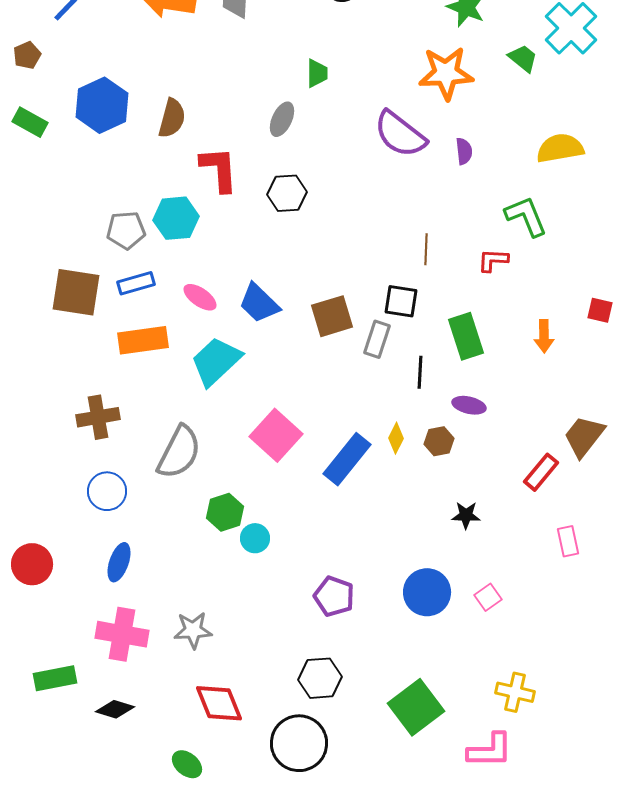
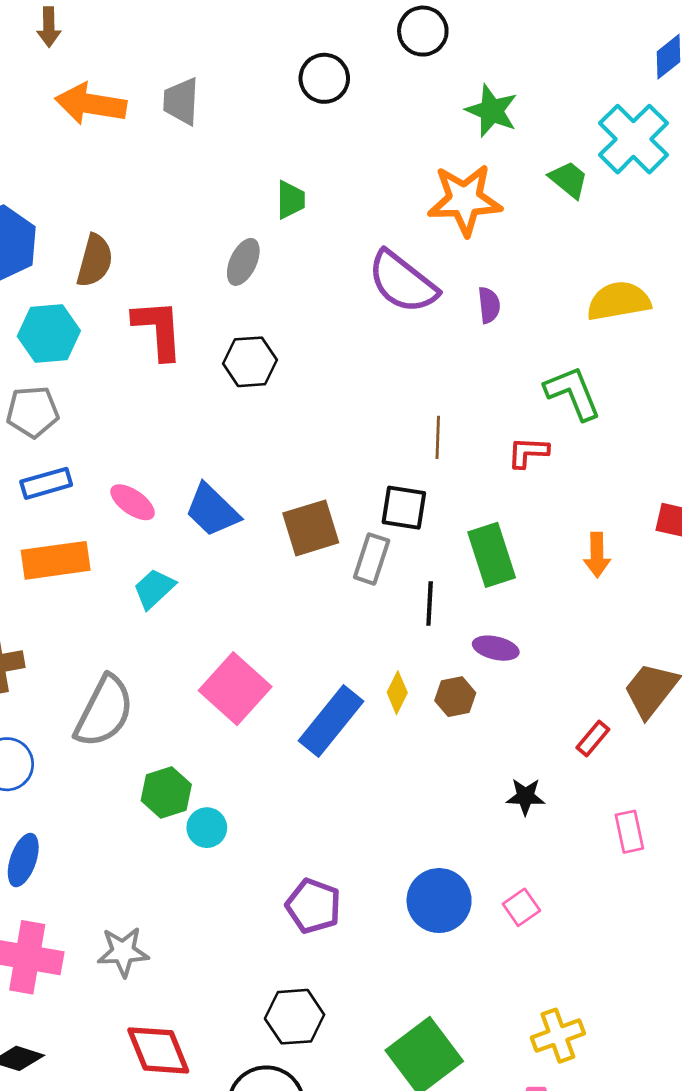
cyan hexagon: (176, 218) -> (49, 333), moved
cyan trapezoid: (216, 361) -> (154, 589), size x0.6
red rectangle: (541, 472) -> (593, 739), size x0.7
black star: (466, 515) -> (525, 797), moved
yellow cross: (515, 692) -> (558, 1036), turned -33

